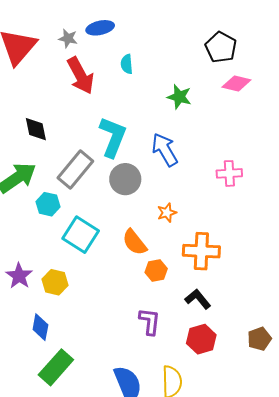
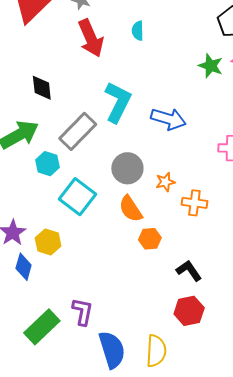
green star: (179, 97) -> (211, 66), moved
blue arrow: (165, 150) -> (168, 119), turned 132
gray circle: (125, 179) -> (127, 168), moved
orange cross: (201, 251) -> (194, 203), moved, size x0.7
purple L-shape: (150, 321) -> (83, 312), moved
blue diamond: (40, 327) -> (24, 267), moved

